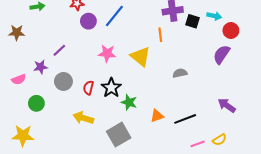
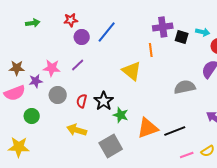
brown star: (17, 33) -> (17, 68), moved
purple line: (59, 50) -> (78, 65), moved
pink star: (107, 53) -> (52, 68), moved
gray semicircle: (180, 73) -> (185, 87), moved, size x1.5
pink semicircle: (19, 79) -> (15, 93), size x1.5
orange triangle: (157, 116) -> (148, 128), size x1.6

